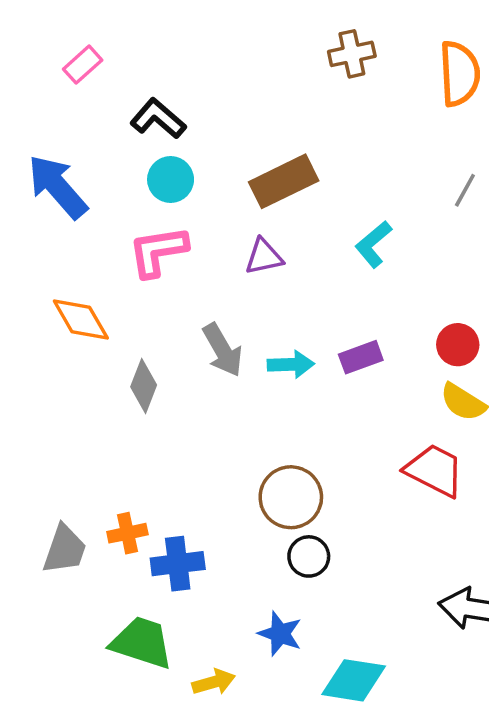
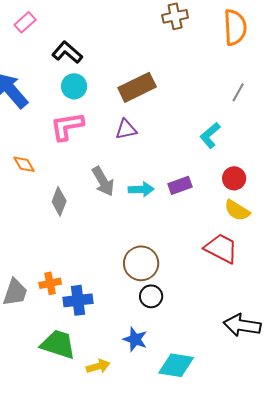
cyan L-shape: (373, 244) -> (210, 135), moved
orange diamond: (81, 320) -> (24, 164), size x0.7

